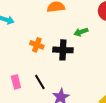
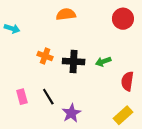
green arrow: (81, 32) -> (103, 61), moved

